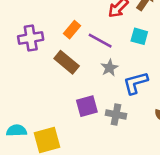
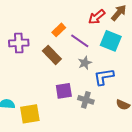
cyan square: (139, 36) -> (111, 41), size x1.5
purple cross: (31, 38) -> (19, 43), moved

